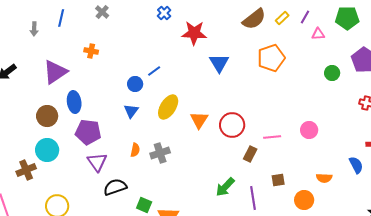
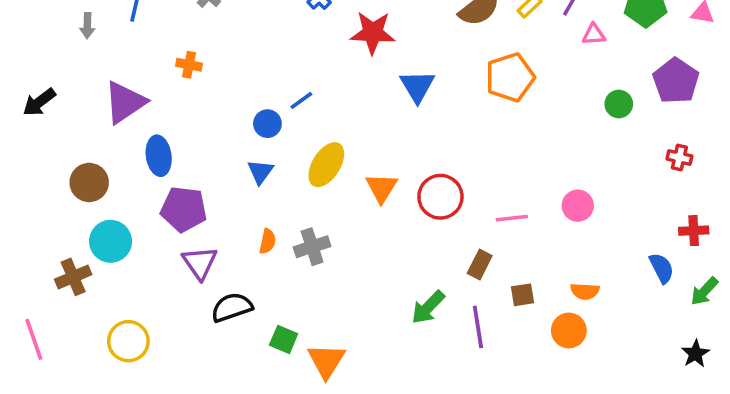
brown circle: (47, 116) -> (89, 182), moved
brown rectangle: (250, 154) -> (480, 264), moved
orange semicircle: (324, 178) -> (585, 291), moved

